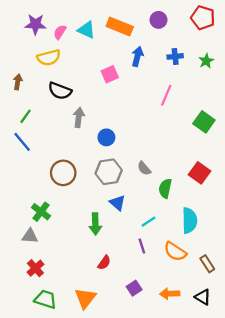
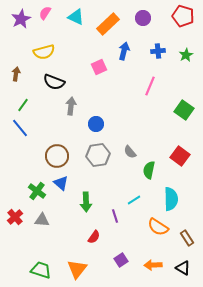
purple star: (35, 24) -> (21, 19), moved, turned -30
orange rectangle: (120, 27) -> (108, 24), turned -65
cyan triangle: (86, 30) -> (76, 17), moved
pink semicircle: (60, 32) -> (45, 13), moved
blue triangle: (117, 203) -> (61, 183), moved
gray triangle: (30, 236) -> (42, 220), moved
purple line: (142, 246) -> (115, 216), moved
red cross: (35, 268) -> (15, 217), moved

